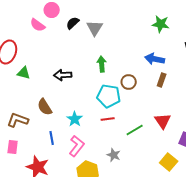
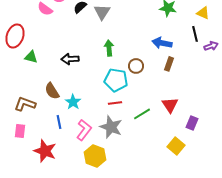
cyan star: (75, 119) -> (73, 102), moved
gray star: (114, 155) -> (111, 127), moved, size x1.6

